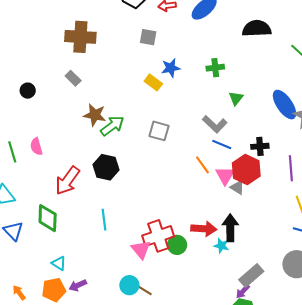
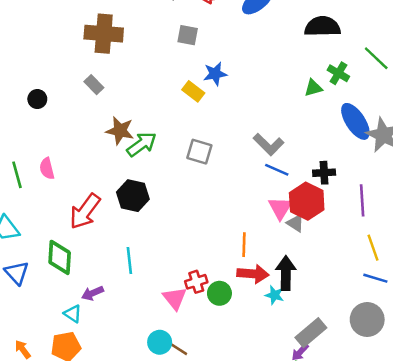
green cross: (215, 68) -> (338, 73), moved, turned 36
green triangle: (236, 98) -> (313, 88), moved, turned 35
orange line: (202, 165) -> (244, 245), moved, turned 36
red cross: (158, 236) -> (196, 282), size x0.6
purple arrow: (78, 285) -> (92, 293), moved

